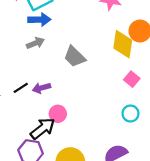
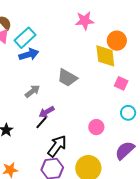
gray arrow: (35, 43) -> (32, 91), moved
black line: (21, 88) -> (42, 122), moved
pink circle: (58, 114) -> (96, 127), moved

